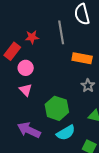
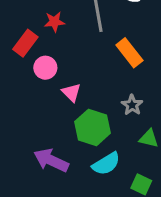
orange rectangle: (82, 58) -> (129, 53), turned 42
gray star: (88, 86) -> (132, 105), moved
pink triangle: (26, 90) -> (71, 92), moved

